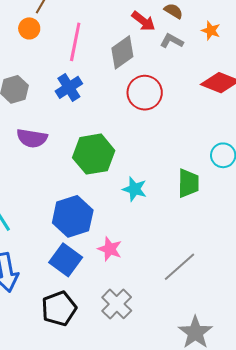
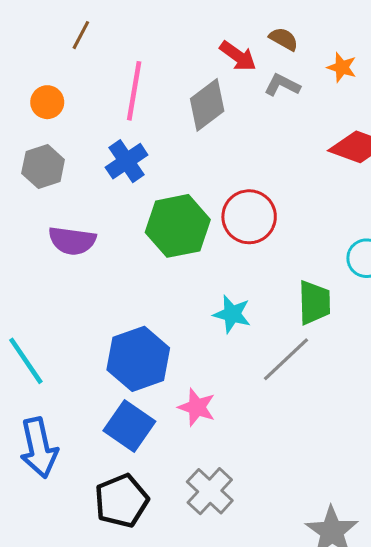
orange circle: (29, 28) -> (47, 102), moved
red circle: (145, 93) -> (249, 217), moved
green hexagon: (94, 154) -> (178, 226), moved
gray line: (179, 267) -> (286, 359), moved

